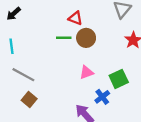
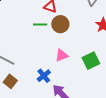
blue cross: (102, 97) -> (44, 76), moved

